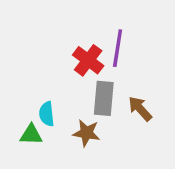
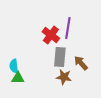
cyan semicircle: (47, 114) -> (14, 66), moved
brown star: (86, 133) -> (64, 77), moved

